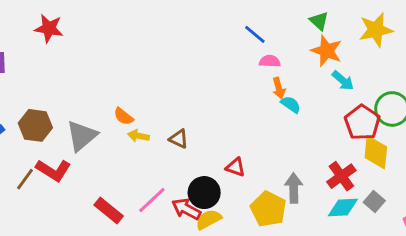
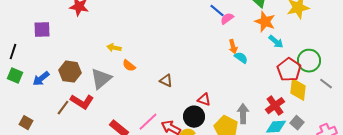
pink semicircle: (270, 61) -> (227, 19), moved, turned -40
yellow arrow: (138, 136) -> (114, 48), moved
black circle: (204, 193) -> (194, 117), moved

